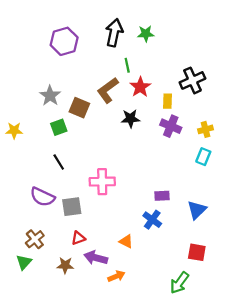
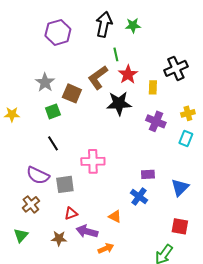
black star: (130, 119) -> (119, 103), size x1.4
purple cross: (171, 126) -> (156, 121), moved
brown cross: (35, 239) -> (31, 204), moved

